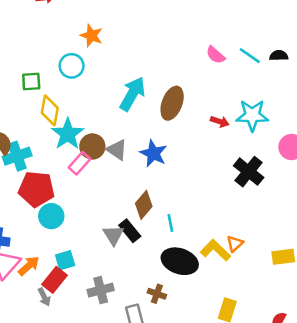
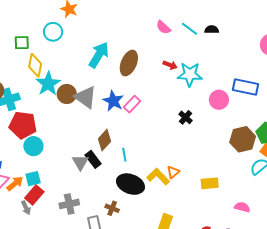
red arrow: (220, 121) -> (170, 65), moved
gray triangle: (117, 150) -> (85, 97), size x1.4
pink rectangle: (80, 163) -> (132, 104), moved
black cross: (249, 172) -> (186, 117), size x0.6
cyan square: (65, 260) -> (33, 179), moved

